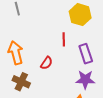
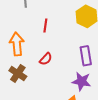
red line: (64, 39) -> (45, 25), moved

